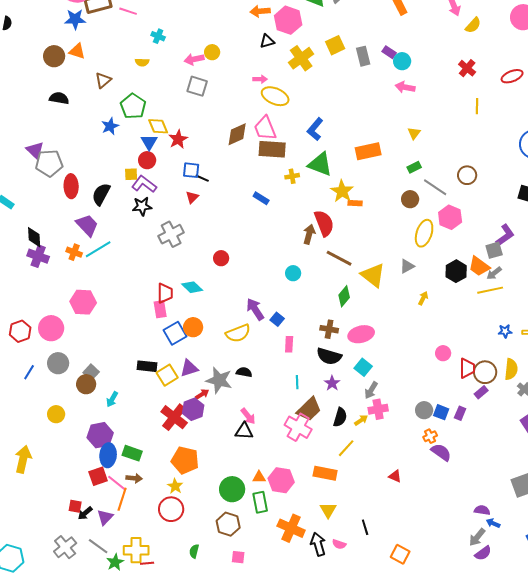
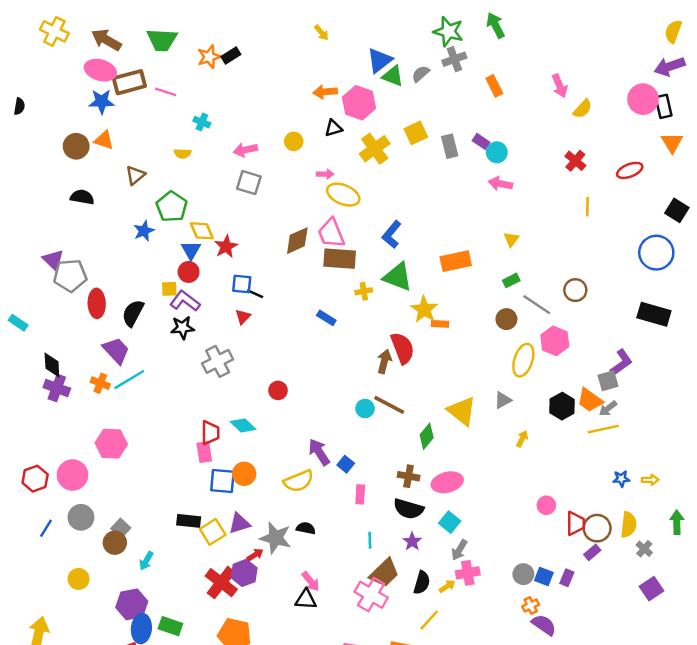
yellow circle: (212, 52) -> (294, 141), moved
brown line: (339, 258) -> (389, 405), moved
blue square: (175, 333) -> (222, 481), turned 35

